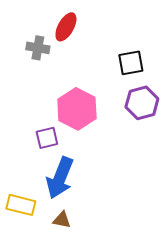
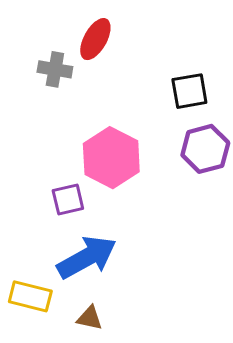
blue arrow: (60, 178) -> (87, 257), turned -141

